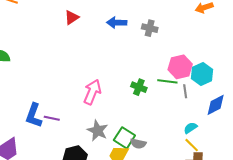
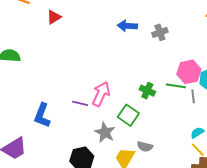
red triangle: (72, 17) -> (54, 17), moved
gray cross: (150, 28) -> (160, 32), turned -35
purple line: (52, 118) -> (80, 103), moved
green square: (124, 138) -> (128, 115), moved

